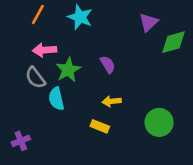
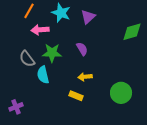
purple triangle: (148, 22) -> (88, 17), moved
pink arrow: (45, 50) -> (40, 30), moved
green star: (68, 70) -> (52, 53), turned 30

